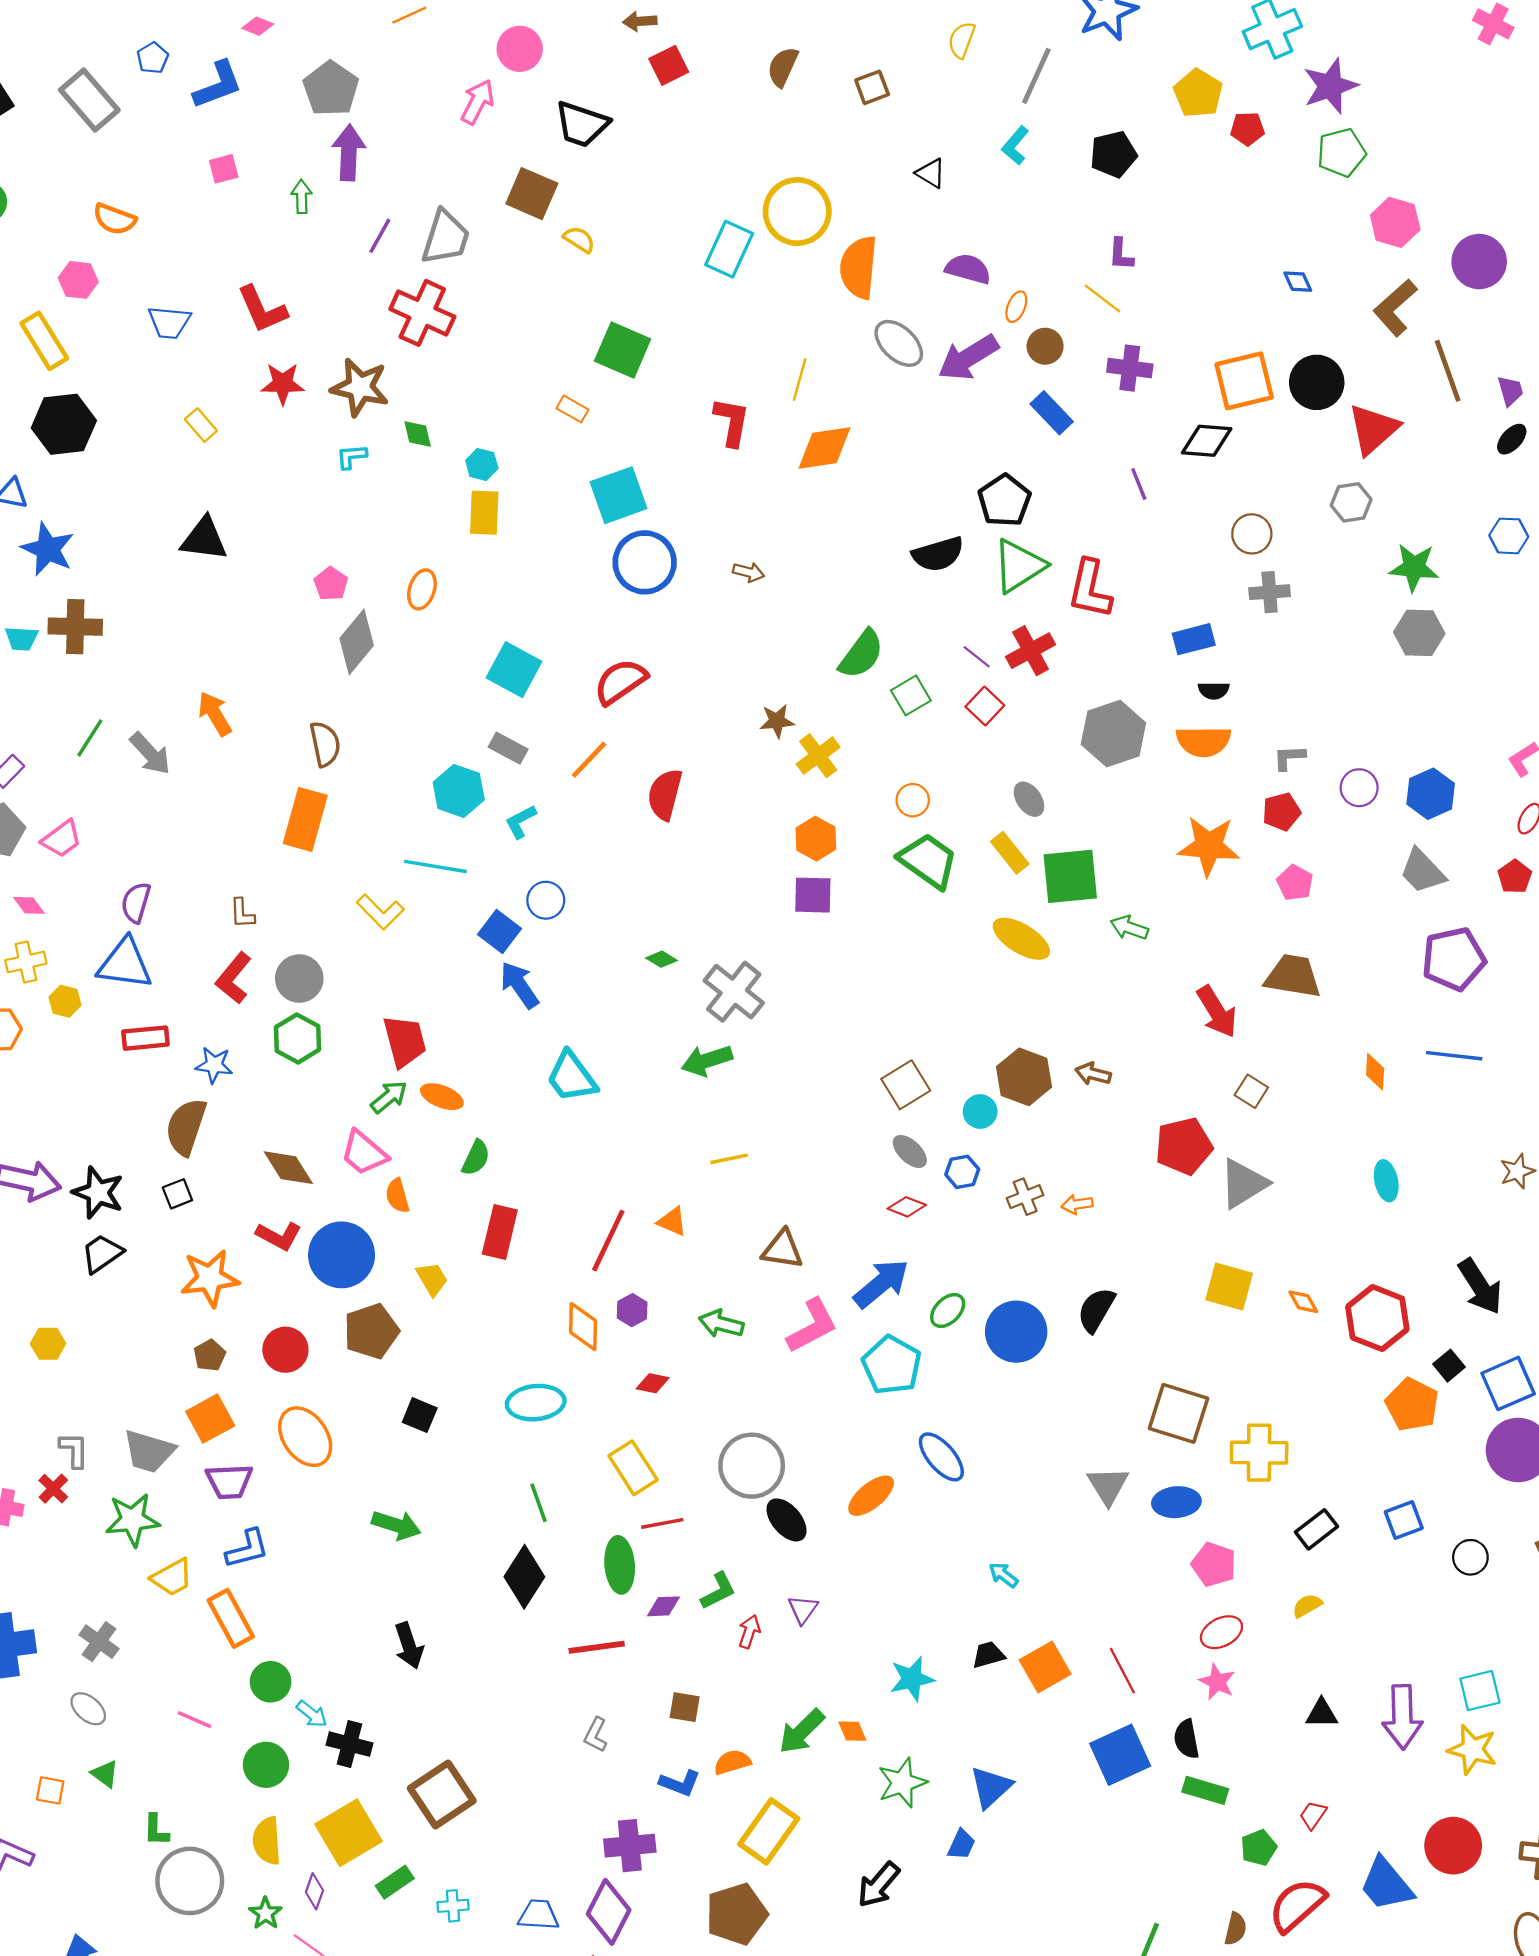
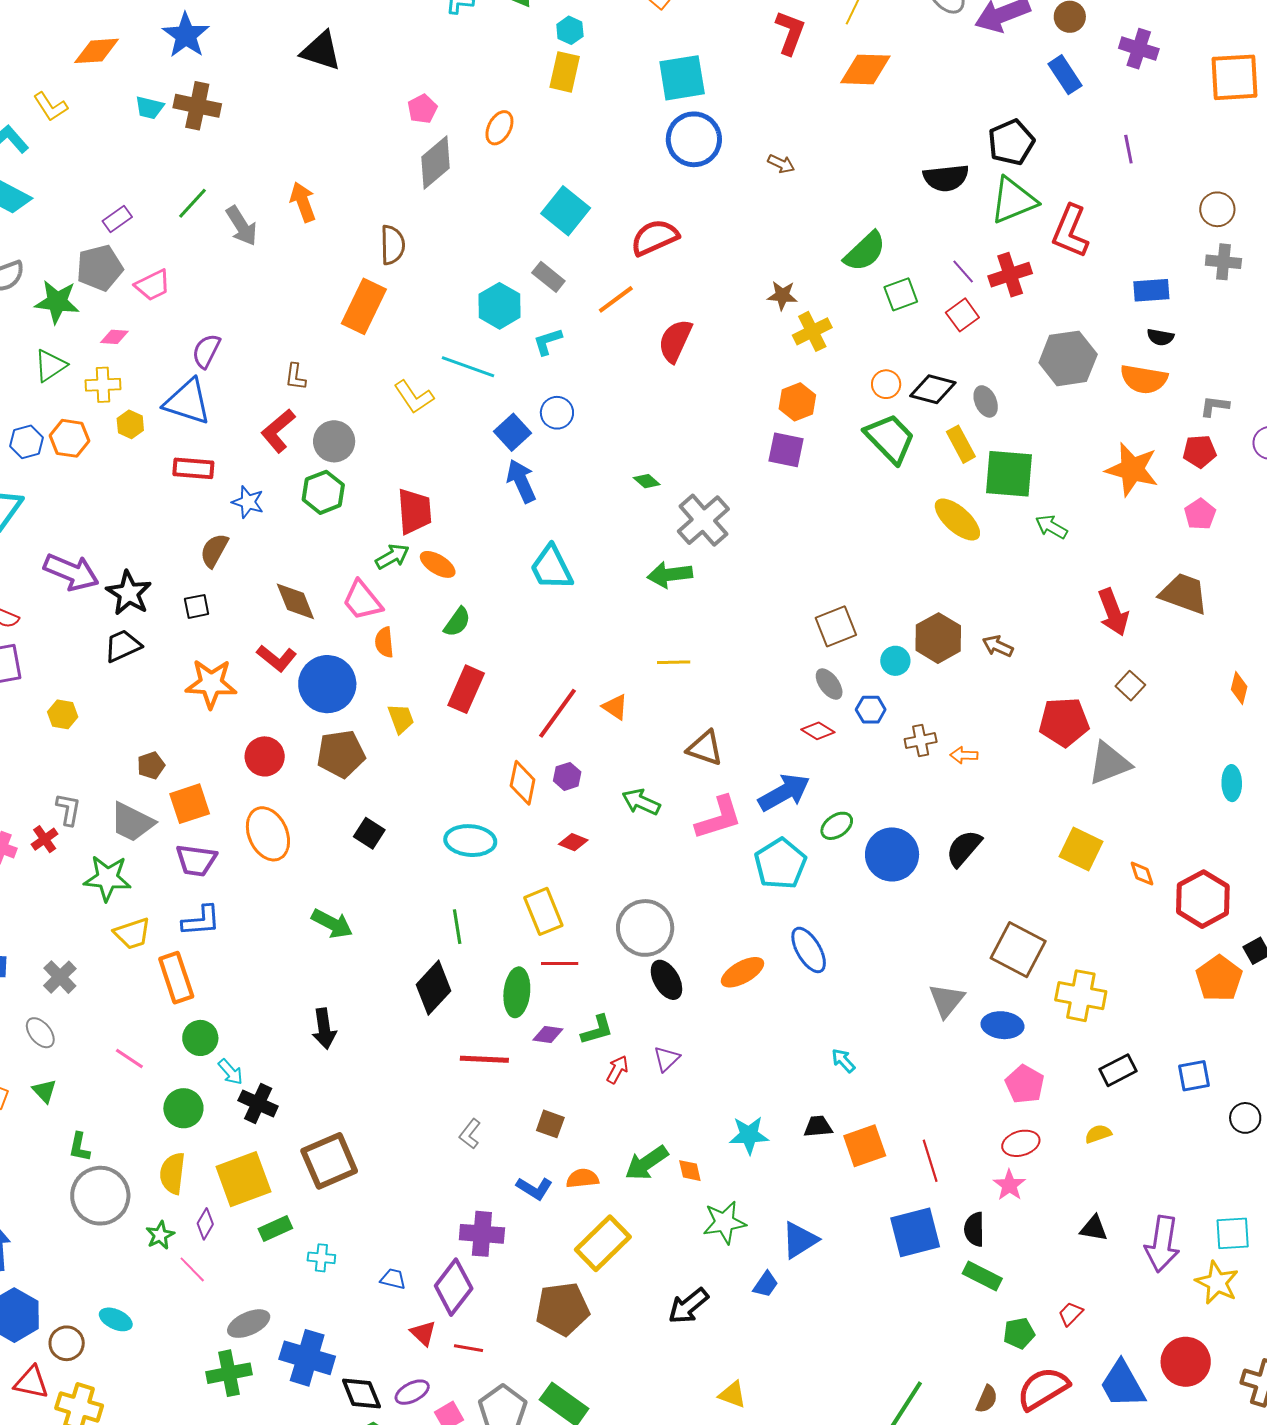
black diamond: (1207, 441) -> (933, 389), moved
pink diamond: (29, 905) -> (114, 337), turned -60
brown semicircle: (186, 1127) -> (214, 550), size x0.7
brown pentagon: (210, 1355) -> (151, 765), moved
blue trapezoid: (538, 1915) -> (393, 1279), size x0.7

